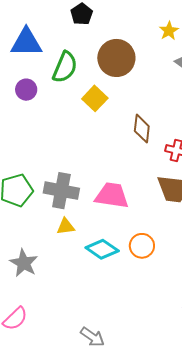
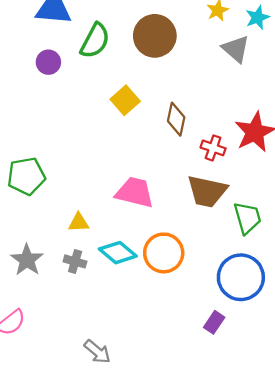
yellow square: (95, 98) -> (125, 100), moved
gray cross: (61, 191) -> (75, 261), moved, size x0.6
orange circle: (142, 246) -> (164, 253), size x1.4

